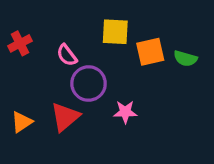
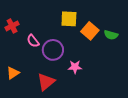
orange square: (150, 52) -> (90, 31), turned -36
pink semicircle: (67, 55) -> (33, 41), moved
red triangle: (65, 117) -> (46, 82), moved

